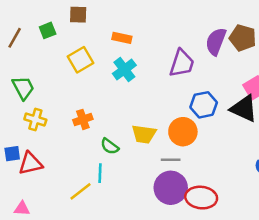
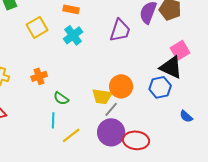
blue hexagon: (204, 105) -> (160, 87), moved
yellow trapezoid: (144, 134) -> (102, 96), moved
gray line: (171, 160) -> (111, 109), turned -49
yellow line: (80, 191) -> (71, 135), moved

